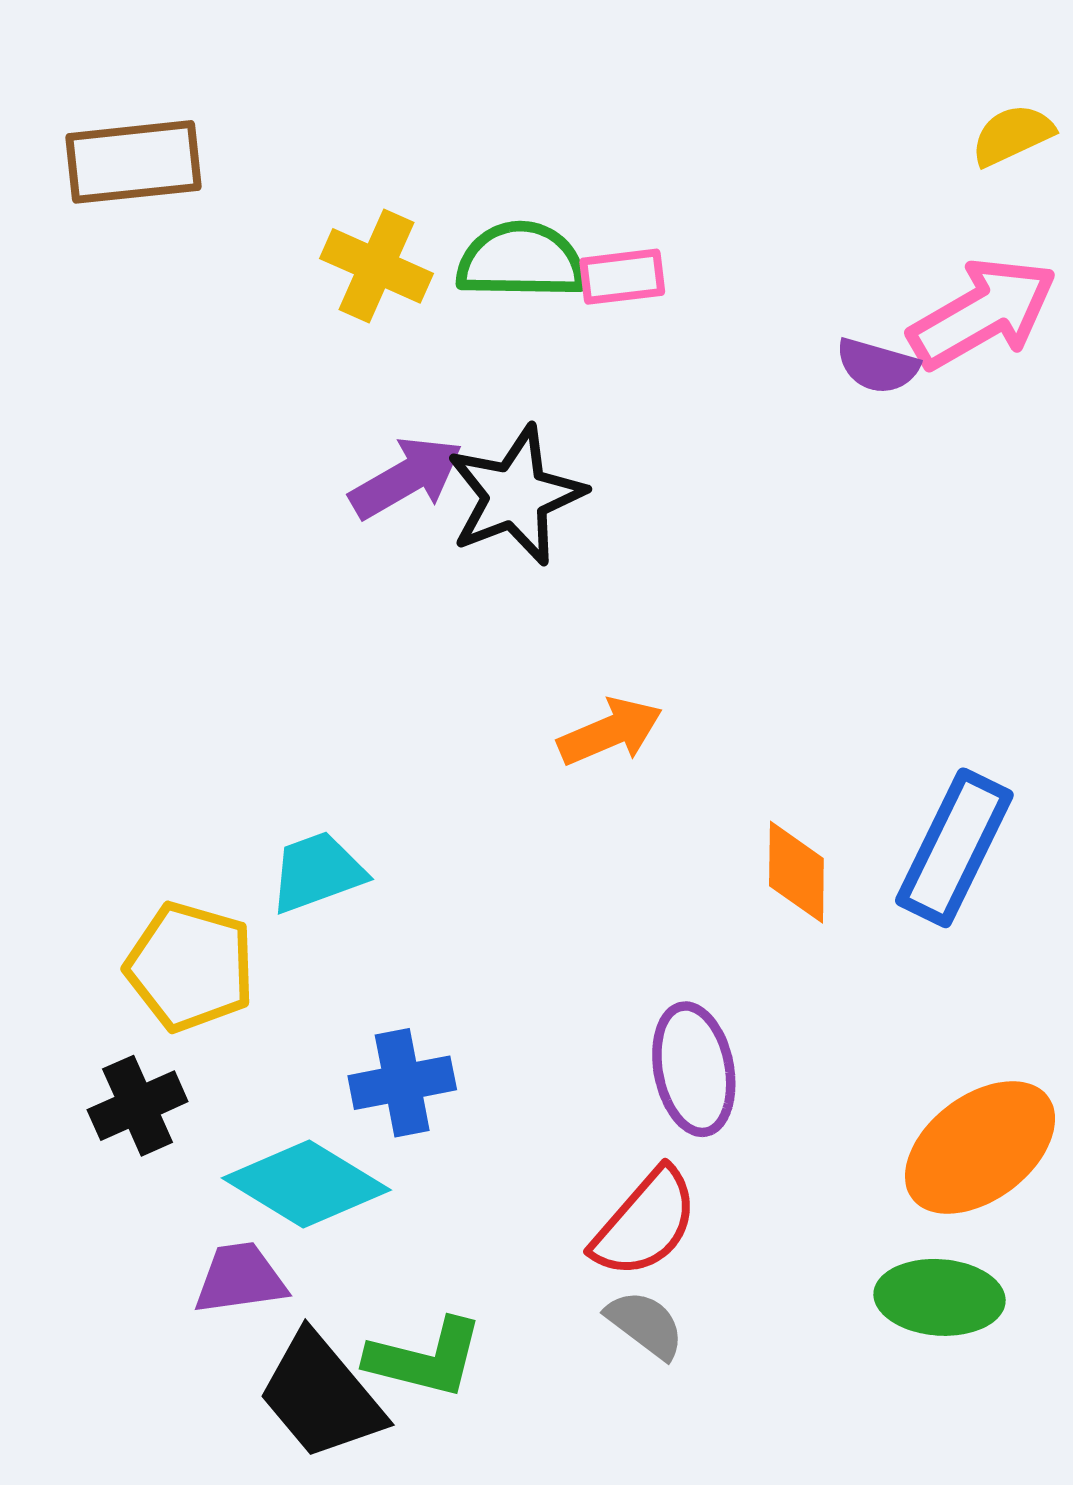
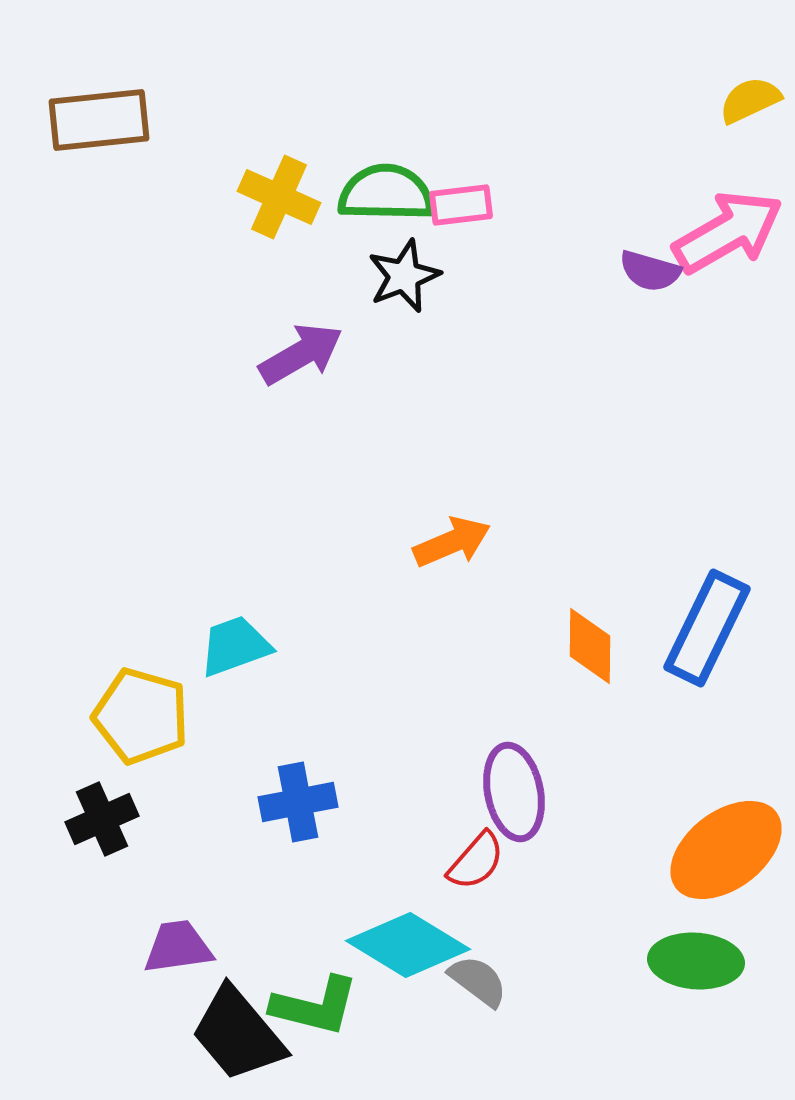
black star: (516, 495) -> (404, 276), moved, size x0.7
cyan diamond: (306, 1184) -> (408, 945), moved
red semicircle: (645, 1223) -> (476, 861), moved, size x0.7

